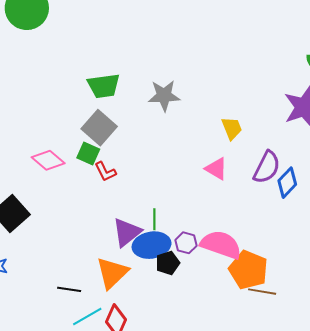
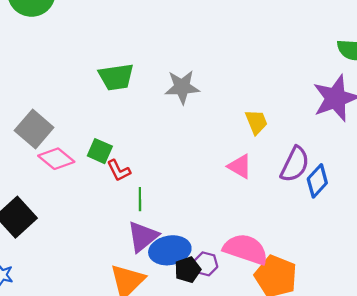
gray square: (99, 128) -> (34, 129), moved
green line: (154, 219) -> (140, 199), moved
purple hexagon: (186, 243) -> (206, 264), moved

